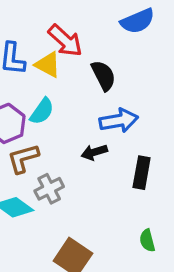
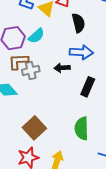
gray cross: (49, 189) -> (31, 70), moved
green semicircle: (147, 240) -> (82, 128), size x1.6

